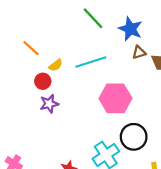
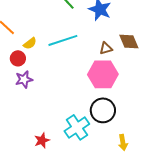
brown triangle: (139, 52) -> (106, 48), moved
pink hexagon: (115, 98) -> (103, 74), moved

